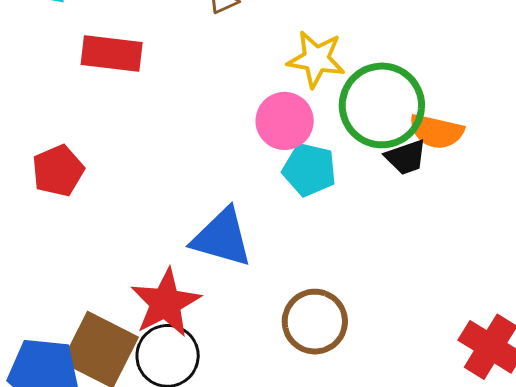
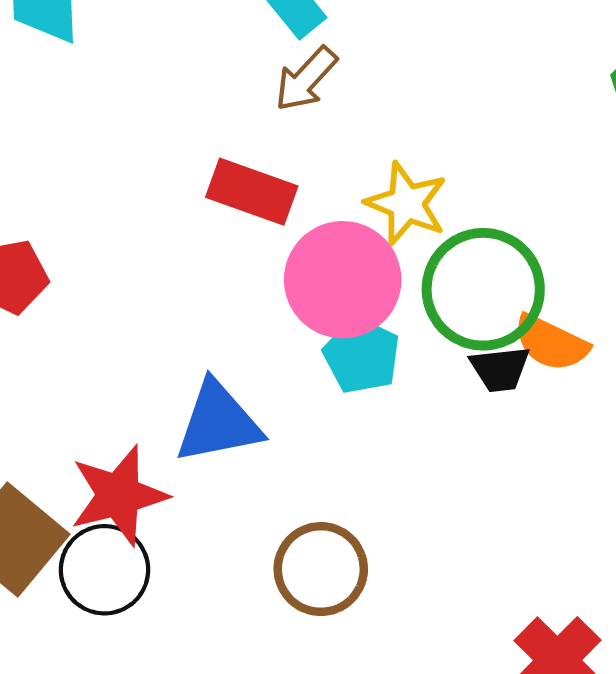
red rectangle: (112, 53) -> (252, 192), moved
pink circle: (285, 121) -> (343, 280), size x1.4
blue triangle: (222, 238) -> (218, 422), turned -40

